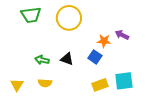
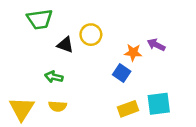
yellow circle: (69, 18) -> (91, 35), moved, size x0.7
black triangle: (67, 59) -> (65, 45), moved
yellow triangle: (17, 85) -> (22, 109), size x1.5

